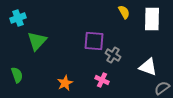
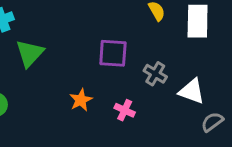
gray cross: (113, 55) -> (155, 74), moved
orange star: (65, 83) -> (81, 100), moved

